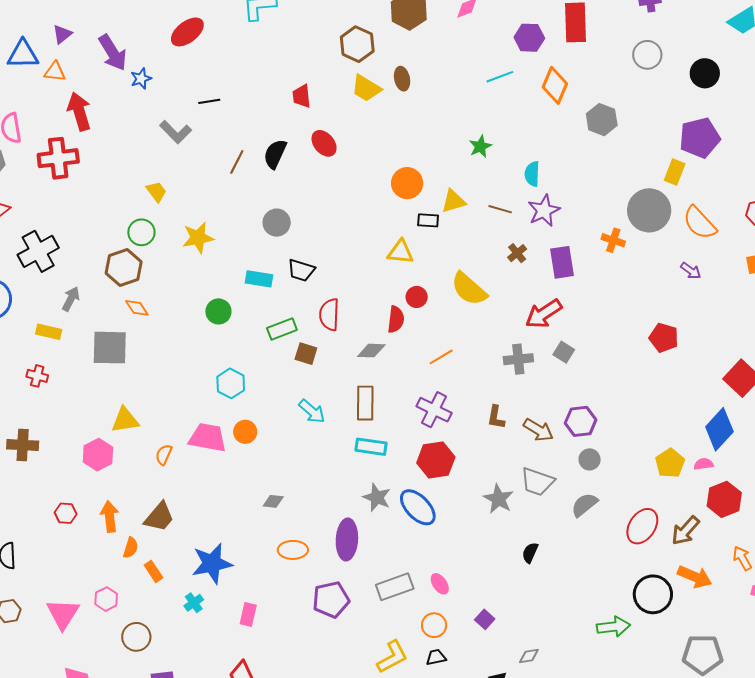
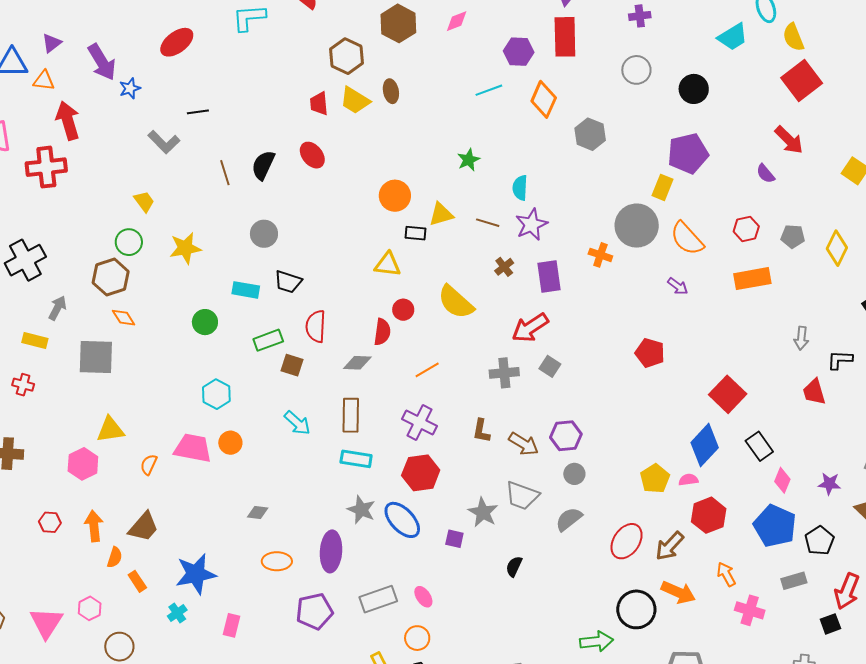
red trapezoid: (302, 96) -> (319, 104), moved
brown line: (237, 162) -> (225, 173), turned -45
purple square: (485, 619) -> (454, 539), moved, turned -30

